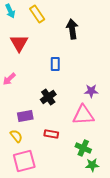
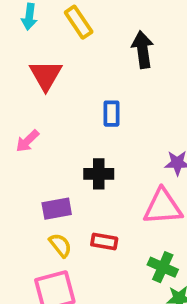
cyan arrow: (10, 11) -> (29, 17), turned 32
black cross: (48, 97) -> (99, 174), turned 35
yellow semicircle: (16, 136) -> (60, 245), moved

